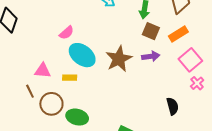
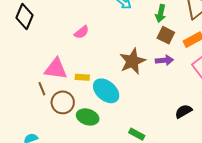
cyan ellipse: (82, 55) -> (106, 91), moved
pink triangle: (43, 71) -> (56, 69), size x1.4
black semicircle: (173, 106) -> (183, 111), turned -108

